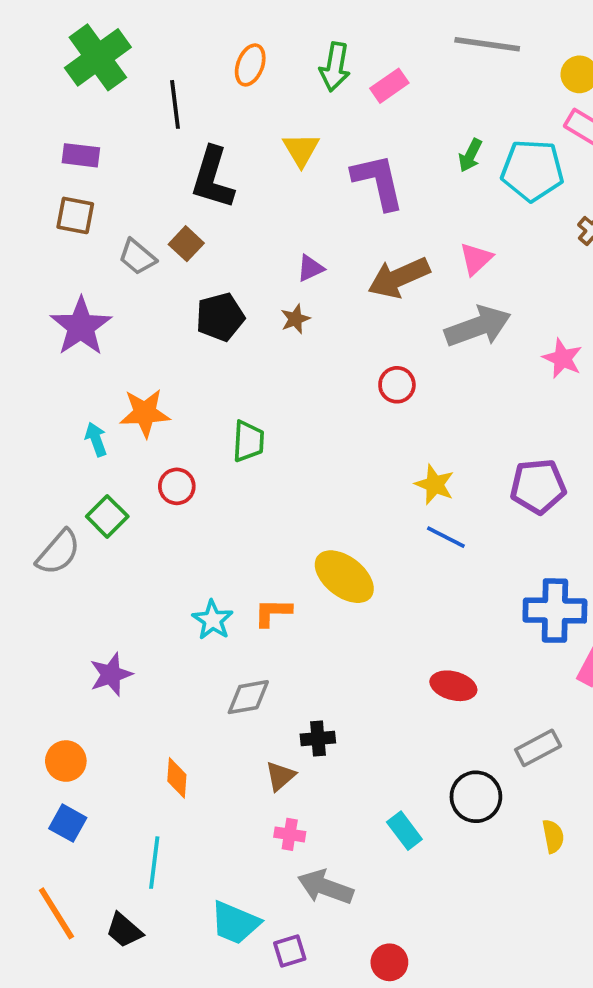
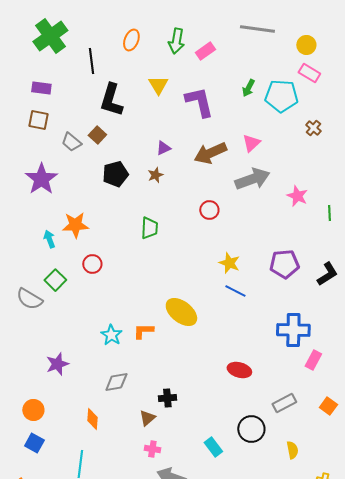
green trapezoid: (248, 441) -> (149, 228), moved
gray semicircle: (58, 552) -> (29, 299), turned 80
gray diamond: (248, 697) -> (116, 382), moved

